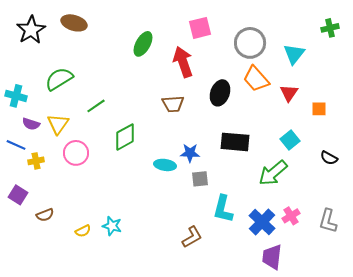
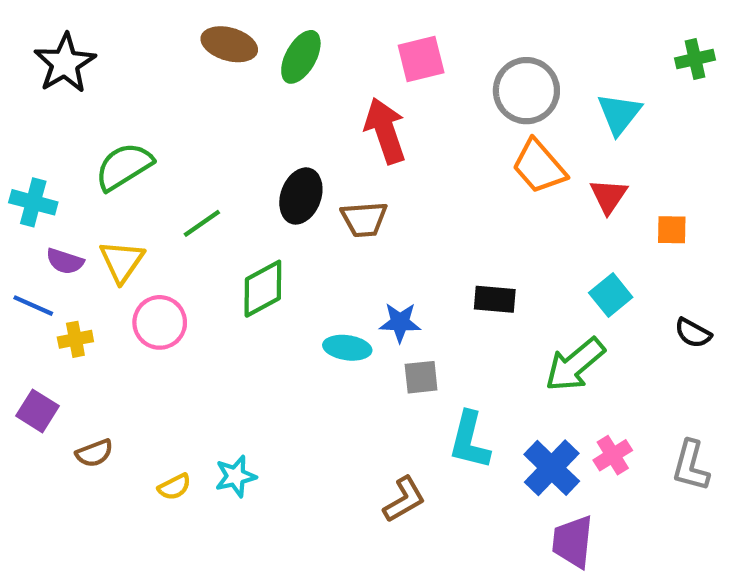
brown ellipse: (74, 23) -> (229, 44), moved
green ellipse: (143, 44) -> (301, 57), moved
black ellipse: (220, 93) -> (301, 196), moved
black rectangle: (235, 142) -> (495, 299), size x0.7
cyan star: (112, 226) -> (236, 476), turned -30

